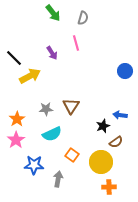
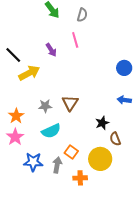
blue arrow: (120, 115) -> (124, 100), moved
brown semicircle: (116, 142) -> (115, 139), turned 104
gray arrow: (58, 179) -> (57, 165), moved
orange cross: (109, 187) -> (80, 178), moved

